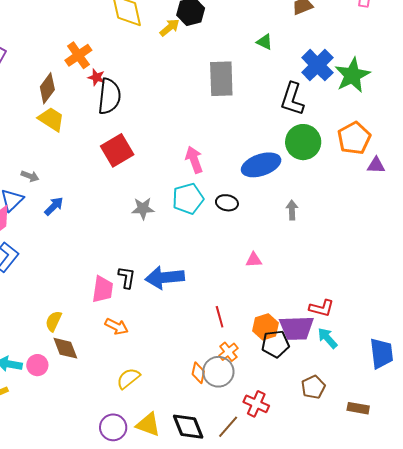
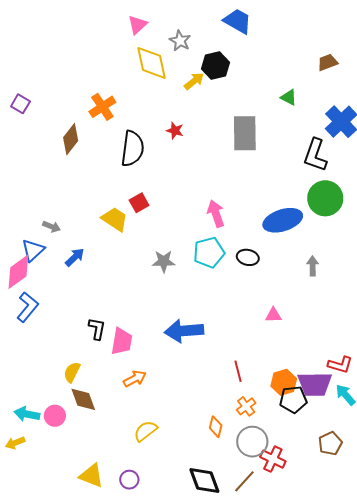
red star: (96, 77) -> (175, 131), moved
yellow trapezoid: (51, 119) -> (115, 219), moved
red square: (117, 150) -> (139, 203), size x0.6
black L-shape: (127, 277) -> (97, 329), moved
orange arrow: (117, 326) -> (135, 379), turned -55
gray circle: (218, 372) -> (252, 442), moved
yellow triangle: (148, 424) -> (91, 476), moved
purple circle: (113, 427) -> (129, 480), size x0.7

